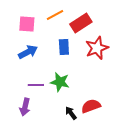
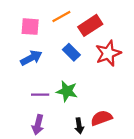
blue rectangle: (64, 47) -> (71, 52), turned -42
purple arrow: (25, 107) -> (38, 125), moved
black arrow: (71, 113) -> (79, 126), turned -152

